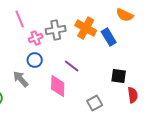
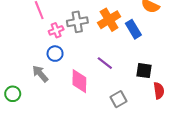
orange cross: (86, 28) -> (109, 20), turned 30
purple line: (72, 66) -> (105, 63), moved

